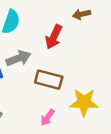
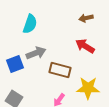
red arrow: (54, 37) -> (85, 46), moved, turned 96

